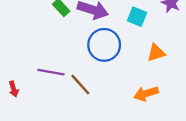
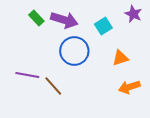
cyan square: (137, 17) -> (103, 26), turned 36
orange arrow: (146, 94) -> (129, 87), moved

